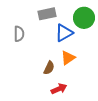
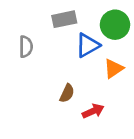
orange triangle: (68, 58) -> (114, 69), moved
red arrow: (59, 89) -> (93, 111), moved

